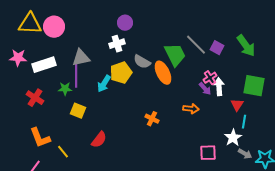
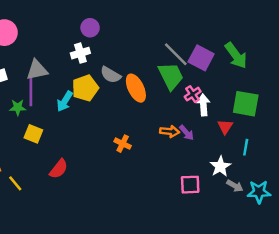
purple square: (217, 48) -> (201, 58), size x1.5
green trapezoid: (175, 55) -> (171, 76), moved
purple arrow: (205, 89) -> (187, 133), moved
cyan line: (244, 122) -> (246, 147), moved

